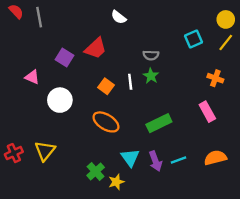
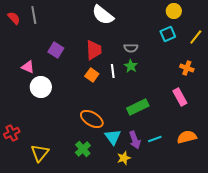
red semicircle: (16, 11) -> (14, 18), moved
white semicircle: (119, 17) -> (103, 15), size x1.6
yellow circle: (226, 19) -> (174, 11), moved
red trapezoid: (96, 48) -> (94, 50), moved, turned -50
white circle: (60, 100) -> (41, 87), moved
orange ellipse: (106, 122) -> (92, 119), moved
yellow triangle: (45, 151) -> (40, 153), moved
yellow star: (116, 182) -> (124, 158), moved

